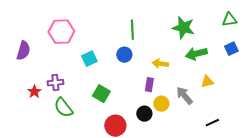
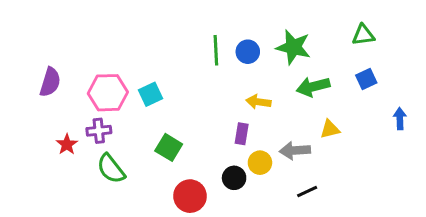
pink hexagon: (61, 32) -> (108, 93), moved
blue circle: (124, 55) -> (248, 52), moved
gray arrow: (184, 96) -> (295, 150), turned -54
black line: (212, 123) -> (307, 192), moved

